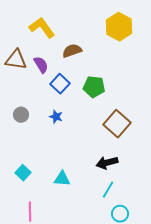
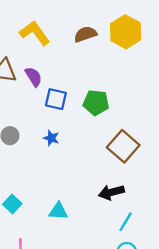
brown semicircle: (72, 51) -> (85, 34), moved
blue square: (60, 84) -> (56, 99), turned -30
cyan line: (108, 190) -> (126, 222), moved

